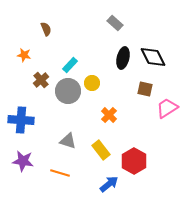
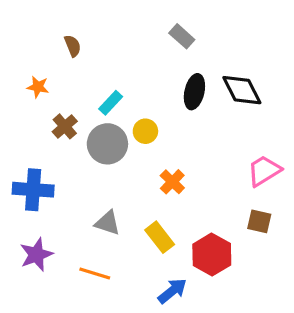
brown square: (145, 89) -> (259, 221), moved
purple star: (23, 161) -> (36, 255), turned -30

